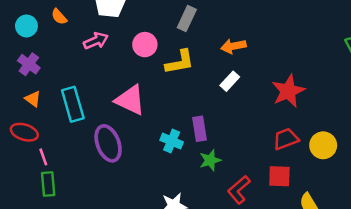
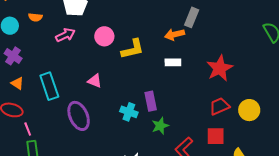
orange semicircle: (59, 17) -> (35, 17), turned -40
gray rectangle: (187, 19) -> (192, 17), moved
white rectangle: (230, 81) -> (173, 62), turned 49
pink triangle: (130, 100) -> (95, 81), size x0.6

